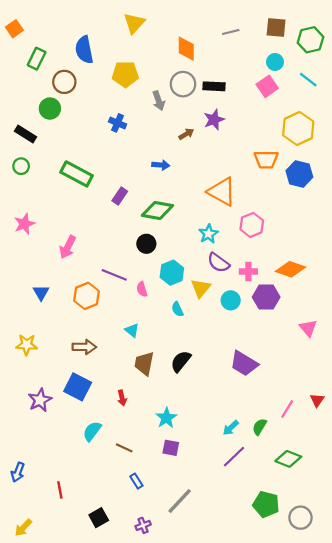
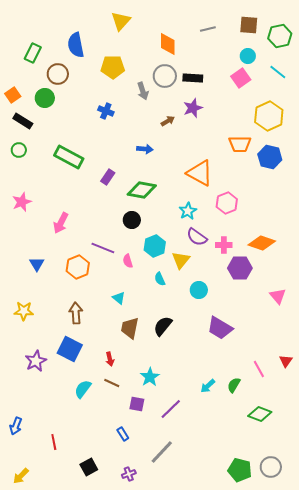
orange square: (14, 29) -> (13, 95), moved
cyan circle: (231, 300) -> (199, 290), moved
brown arrow: (84, 347) -> (76, 313), turned -95
pink line: (287, 409) -> (259, 369), turned -60
brown line: (124, 448) -> (112, 383), moved
purple square: (171, 448) -> (137, 404), moved
purple line: (234, 457) -> (171, 409), moved
green pentagon: (266, 504) -> (240, 470), moved

